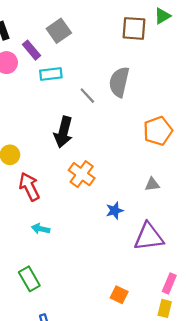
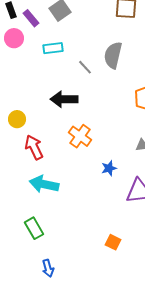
purple rectangle: (32, 50) -> (31, 18), moved
black arrow: (63, 132) -> (64, 99), turned 76
cyan arrow: (41, 229) -> (44, 184), size x1.8

